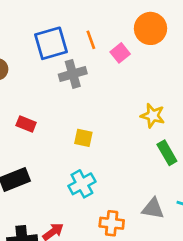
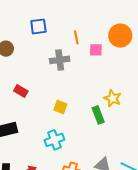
blue square: (51, 43) -> (38, 26), moved, size x0.7
pink square: (120, 53) -> (96, 50), turned 32
green rectangle: (167, 153) -> (98, 115), moved

